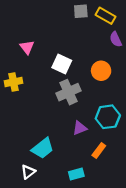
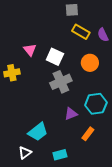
yellow rectangle: (106, 16) -> (81, 32), moved
pink triangle: (27, 47) -> (30, 50), moved
cyan rectangle: (76, 174) -> (60, 155), moved

